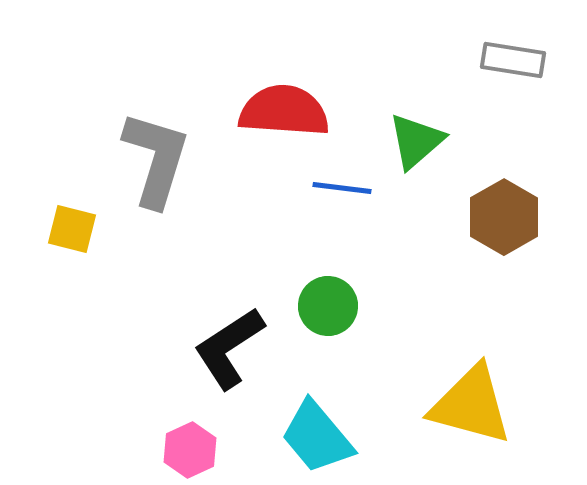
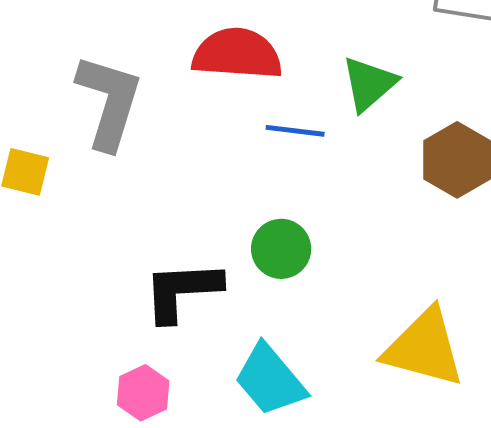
black L-shape: (229, 348) -> (182, 291), turned 30

